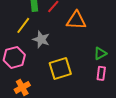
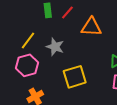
yellow line: (23, 25) -> (28, 40), moved

